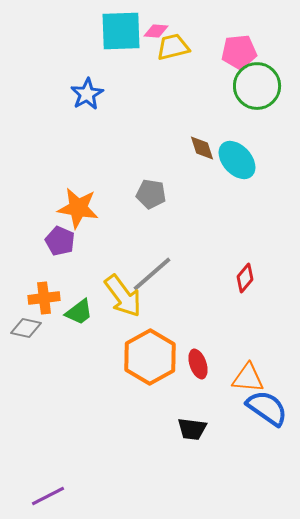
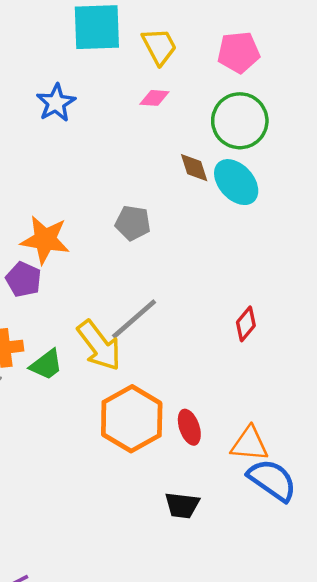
pink diamond: (156, 31) -> (154, 98), moved
yellow trapezoid: (173, 47) -> (159, 46), turned 76
green circle: (257, 86) -> (240, 121), moved

